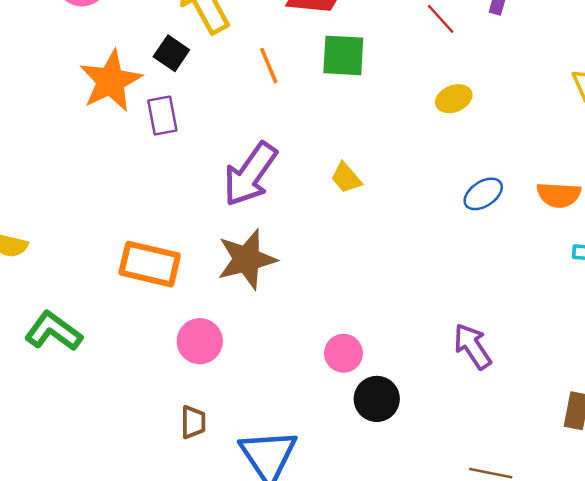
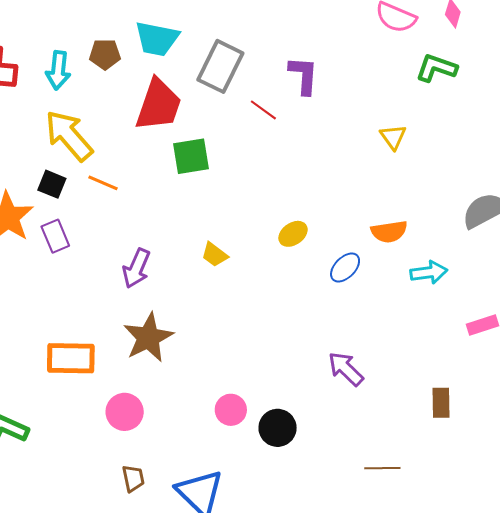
orange line: (269, 66) -> (103, 183), moved, turned -32
yellow ellipse: (454, 99) -> (293, 234), moved
purple arrow: (250, 174) -> (136, 268), size x0.7
blue ellipse: (483, 194) -> (345, 267), moved
pink circle: (343, 353) -> (231, 410), moved

